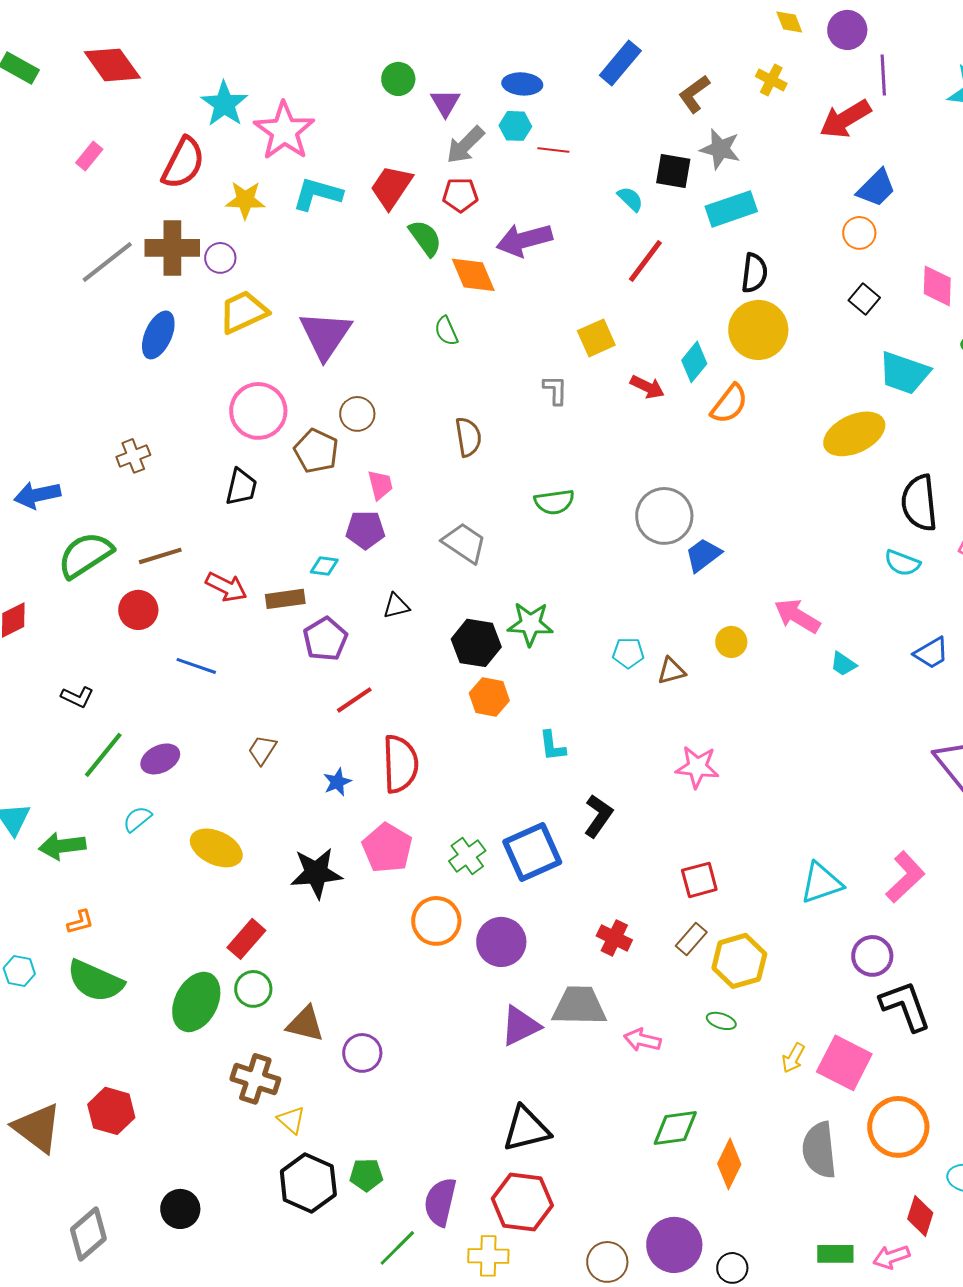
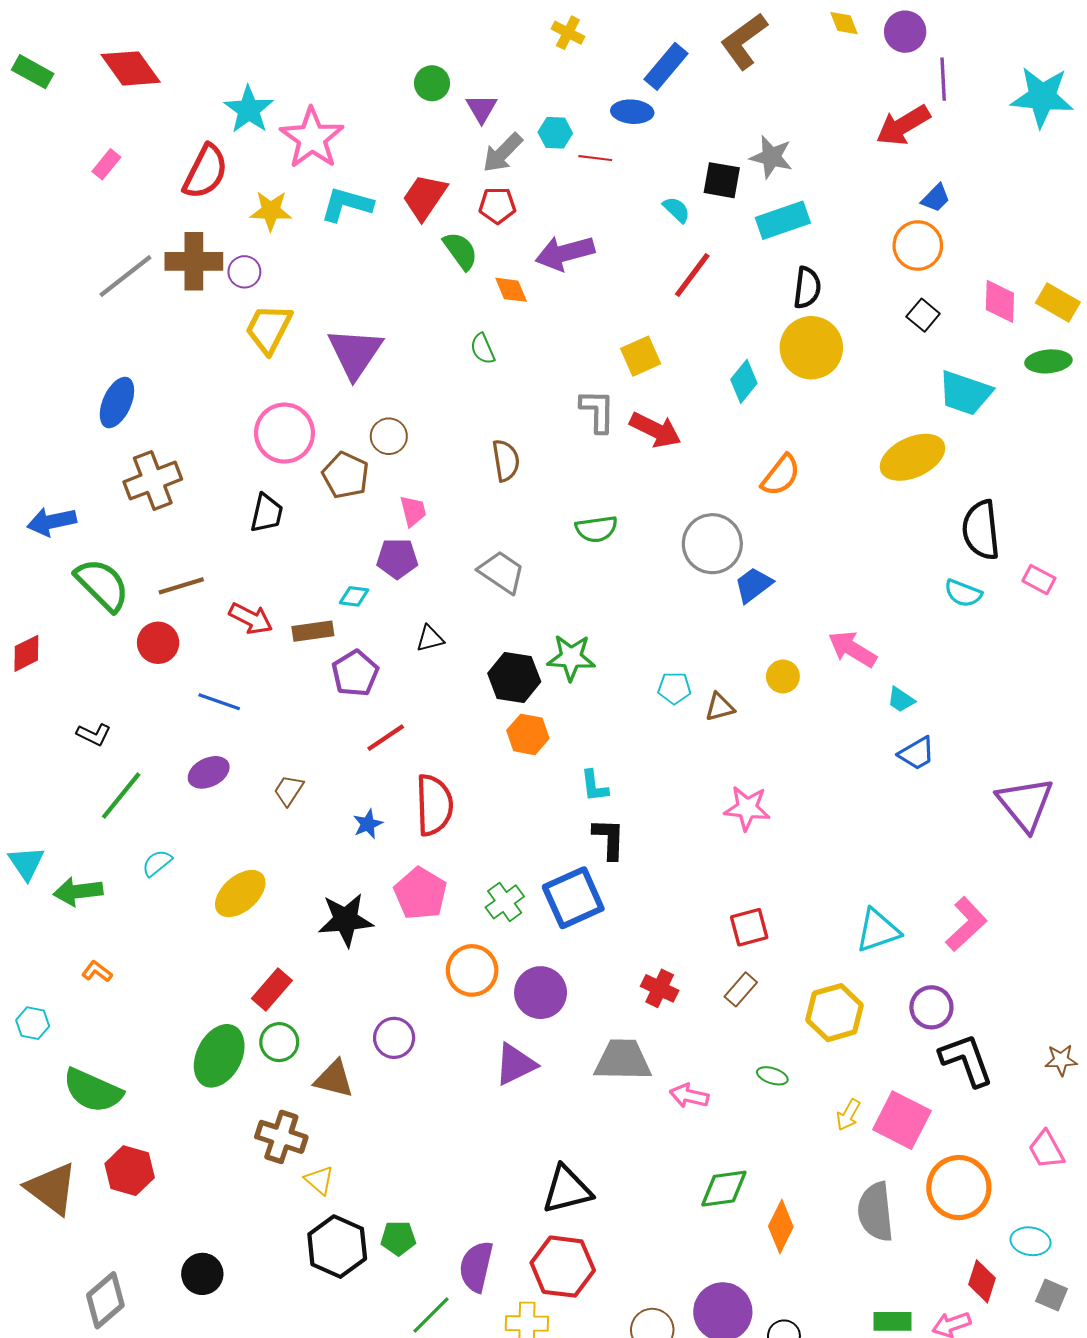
yellow cross: (771, 80) -> (568, 33), moved
blue ellipse: (522, 84) -> (632, 112), moved
brown L-shape: (694, 94) -> (744, 41), moved, size x1.4
blue trapezoid: (876, 188) -> (936, 198), size x0.7
orange circle: (859, 233) -> (918, 246), size x1.4
orange diamond: (473, 275) -> (511, 290), size x0.7
yellow trapezoid: (243, 312) -> (269, 329), turned -38
blue ellipse: (158, 335) -> (117, 403), moved
red arrow: (647, 387) -> (655, 430), moved, size x1.4
gray L-shape: (555, 390) -> (597, 411), size x1.4
orange semicircle: (729, 404) -> (781, 475), moved
brown cross: (133, 456) -> (153, 480), size x1.6
green semicircle: (85, 555) -> (102, 585), turned 78
blue trapezoid: (931, 653) -> (917, 753), moved
purple ellipse: (160, 759) -> (209, 772), moved
black L-shape: (598, 816) -> (609, 839), moved, turned -33
yellow ellipse: (216, 848) -> (240, 894), turned -66
orange L-shape: (80, 922) -> (97, 972), turned -128
yellow hexagon: (739, 961) -> (835, 1013), moved
green semicircle: (95, 981) -> (93, 1091), moved
purple triangle: (520, 1026) -> (515, 1064), moved
purple circle: (362, 1053) -> (394, 1038), moved

